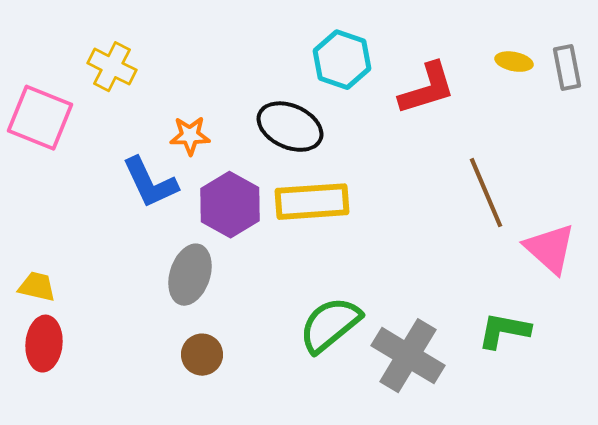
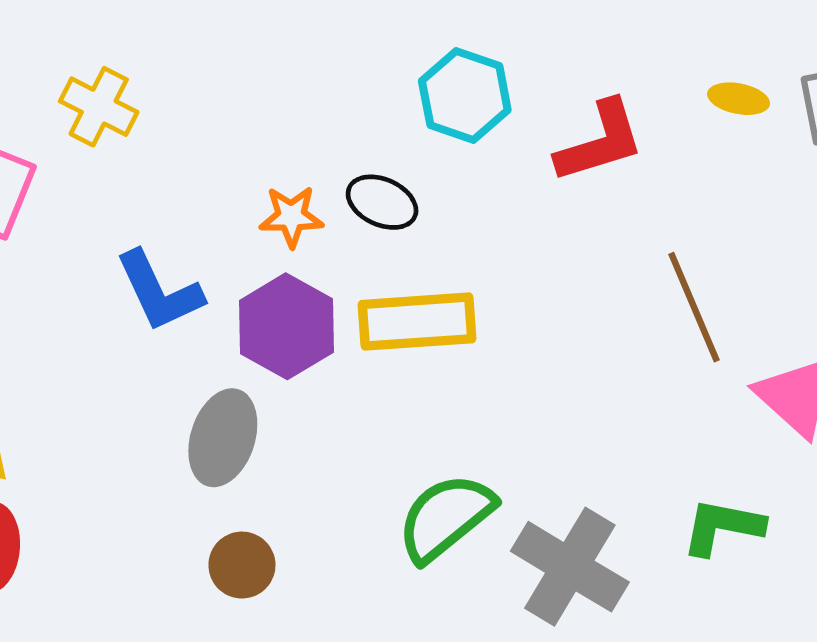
black ellipse: (290, 127) -> (382, 202), size x0.7
orange star: (190, 136) -> (291, 216), moved

